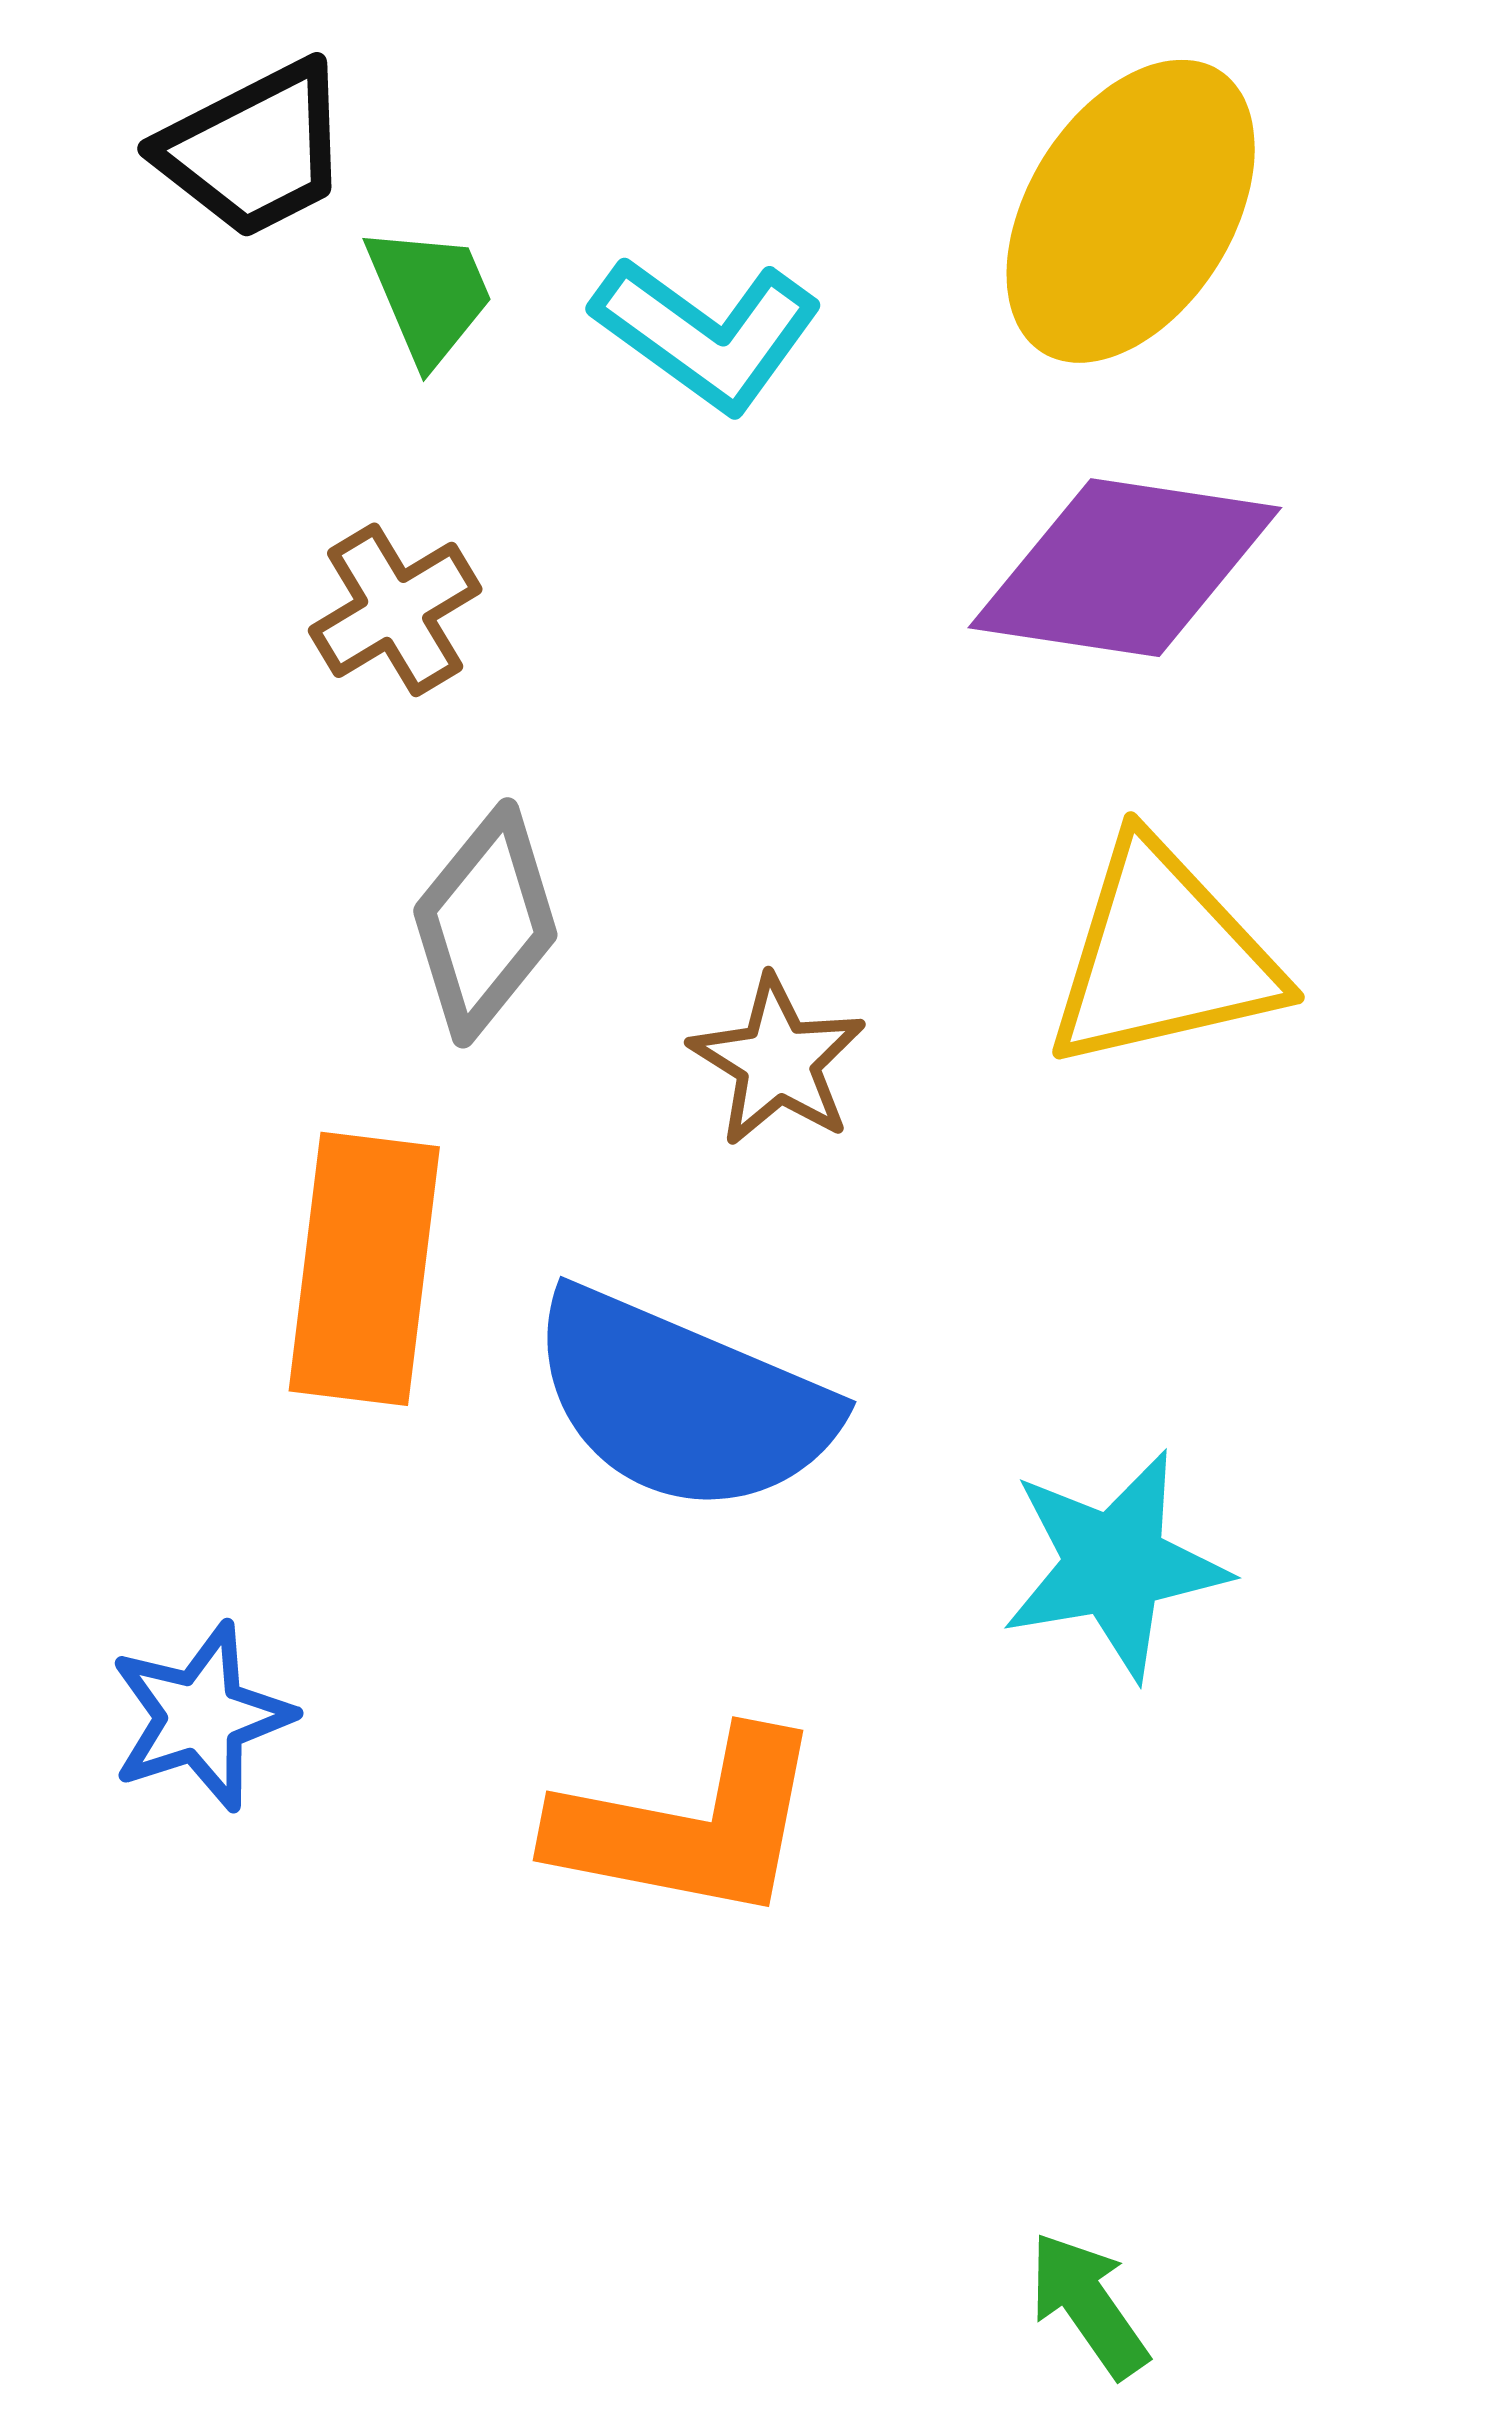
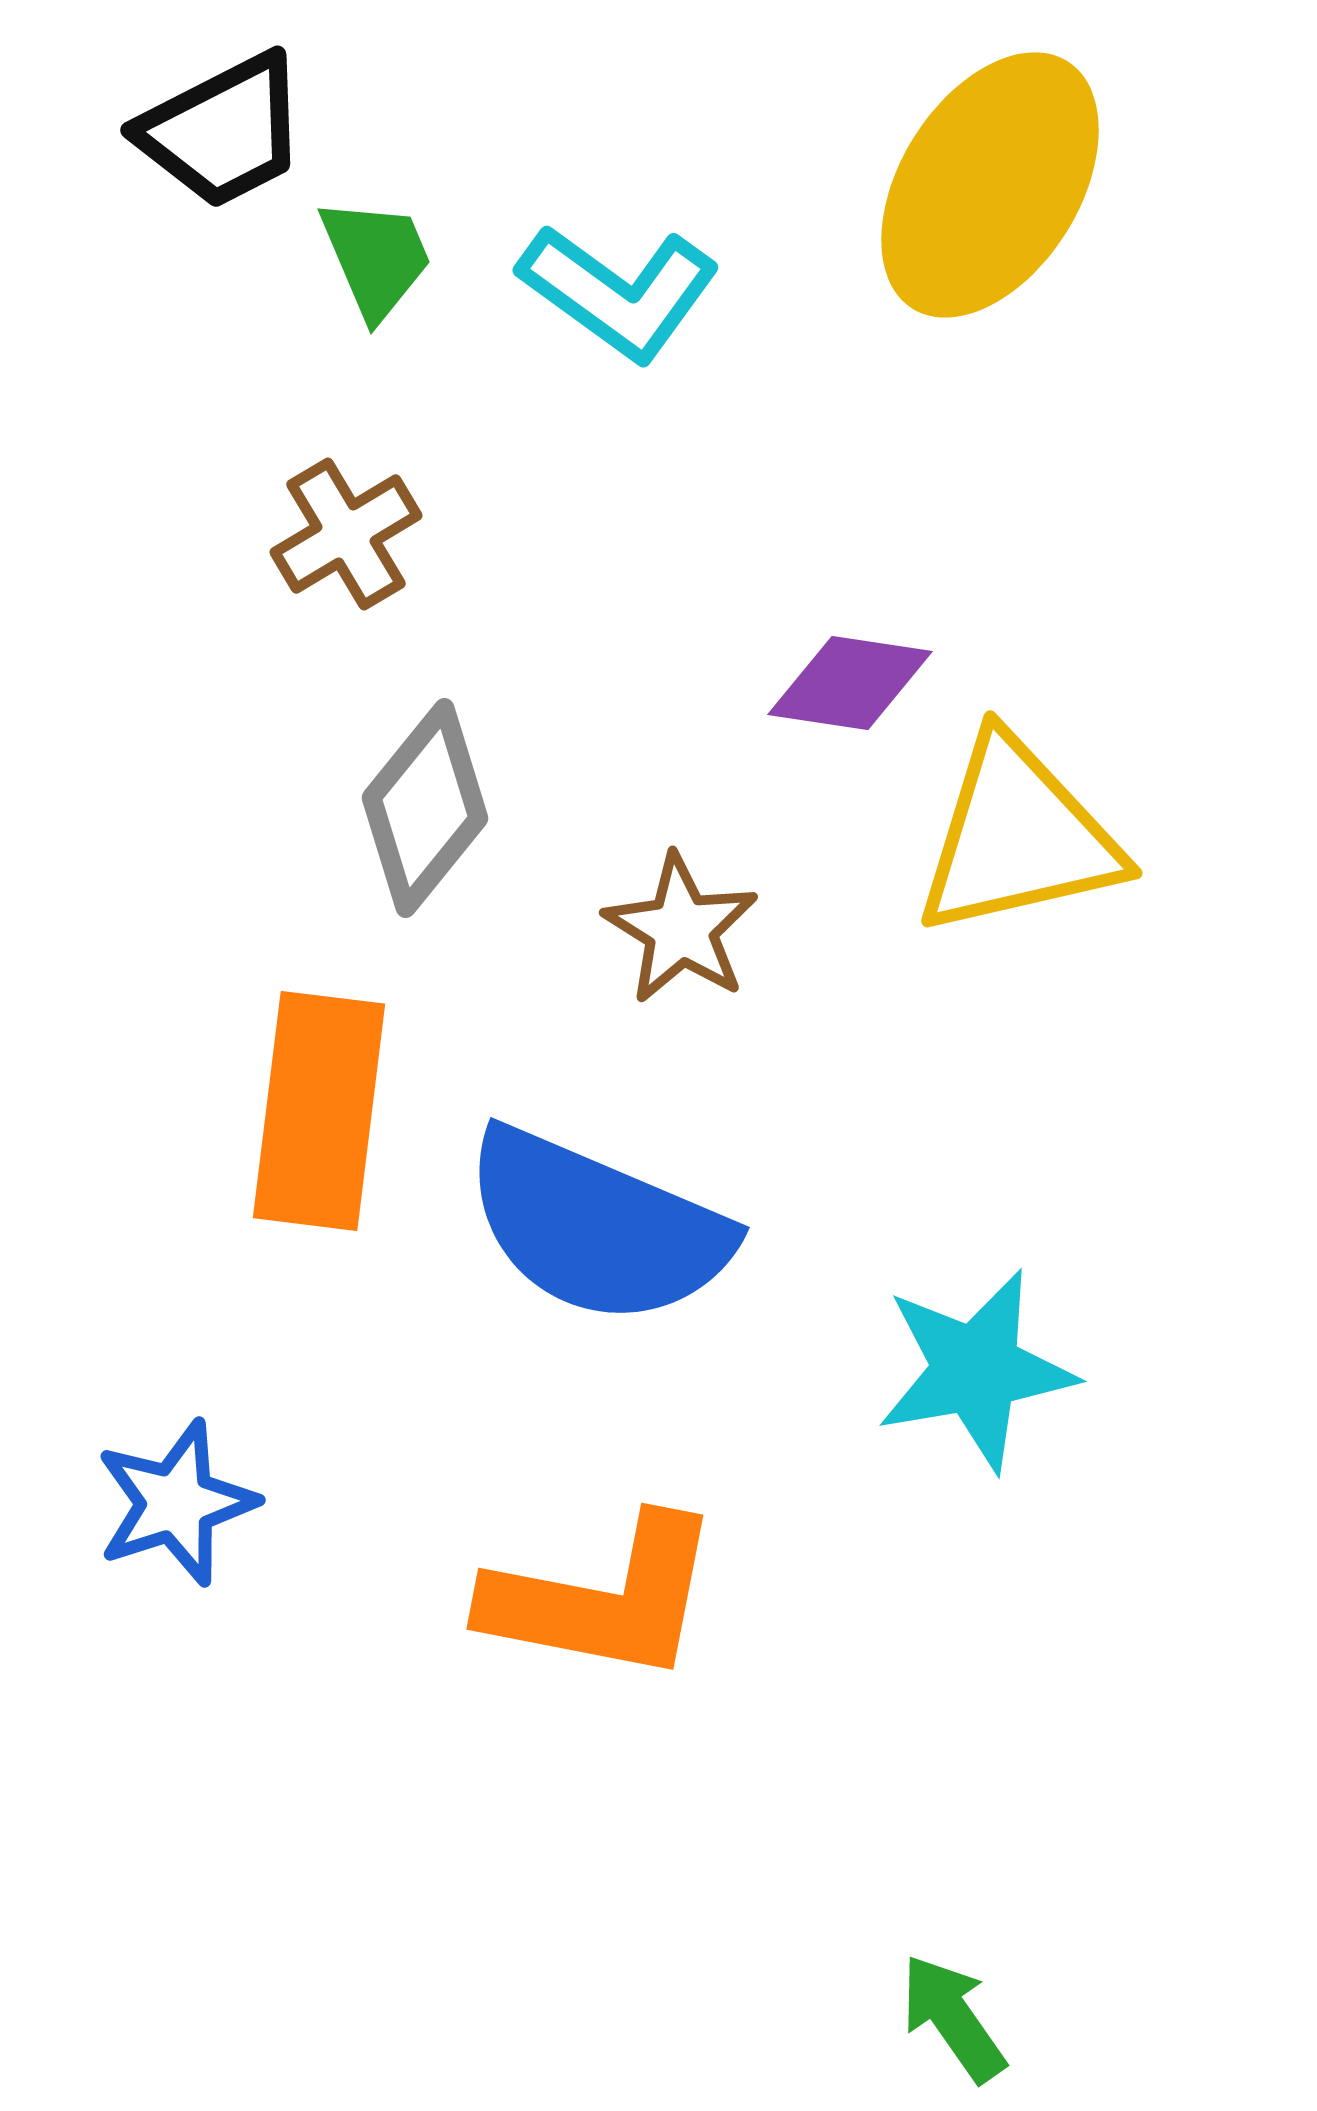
purple diamond: (1125, 568) -> (850, 683), moved, size x0.6

